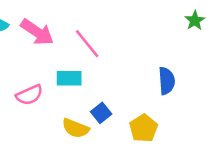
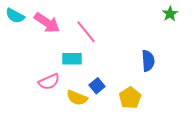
pink semicircle: (29, 95) -> (49, 82), moved

